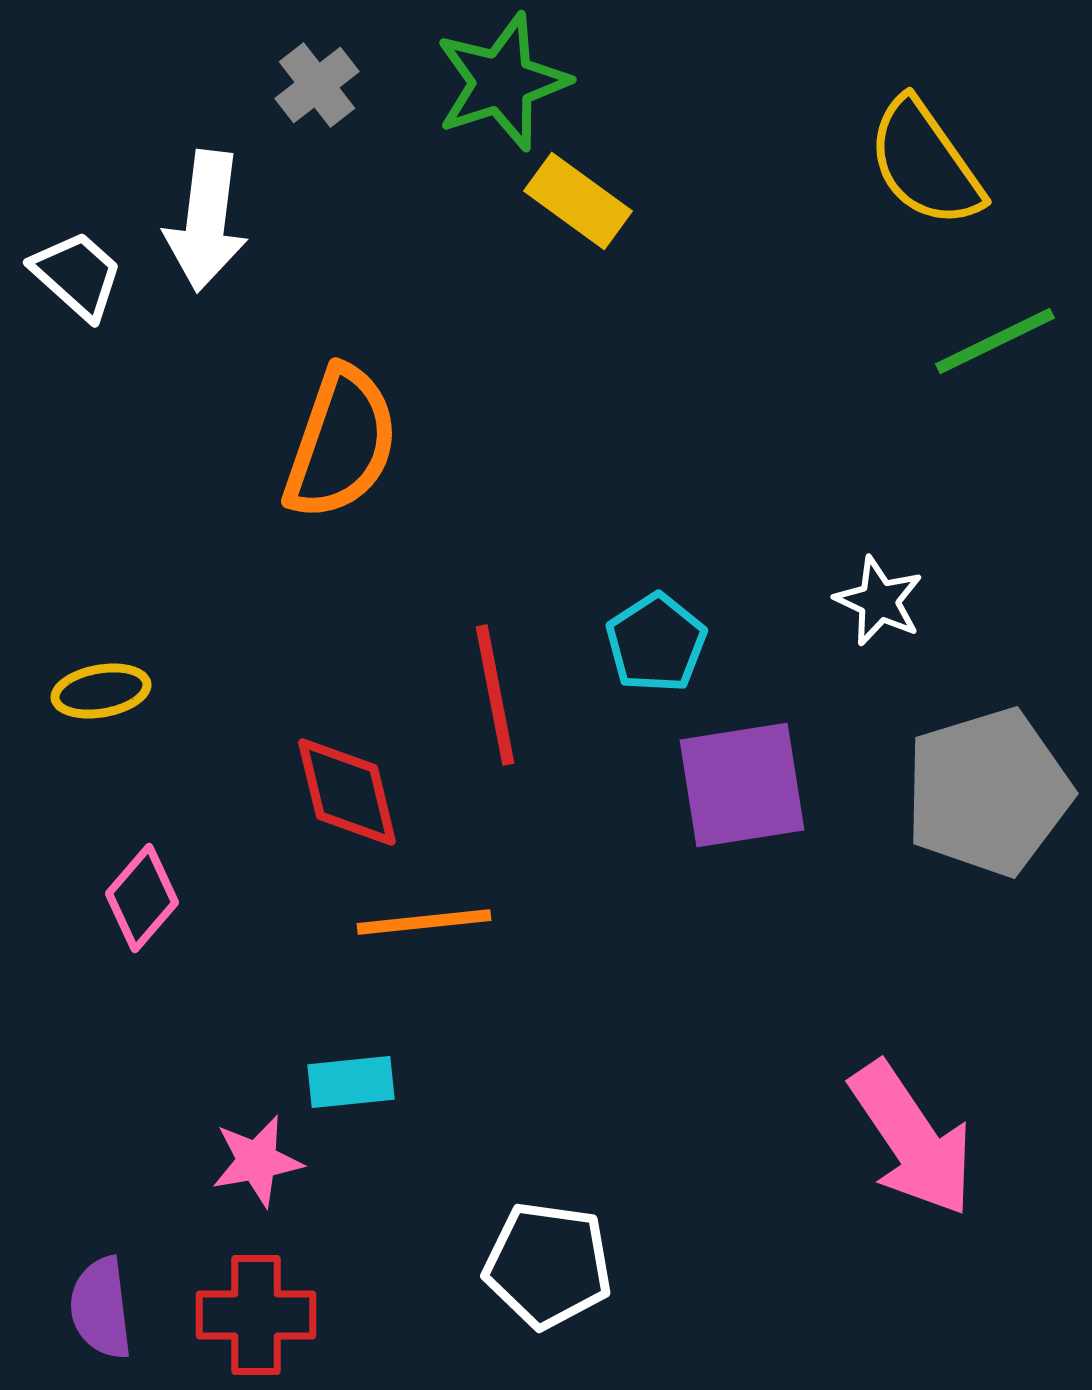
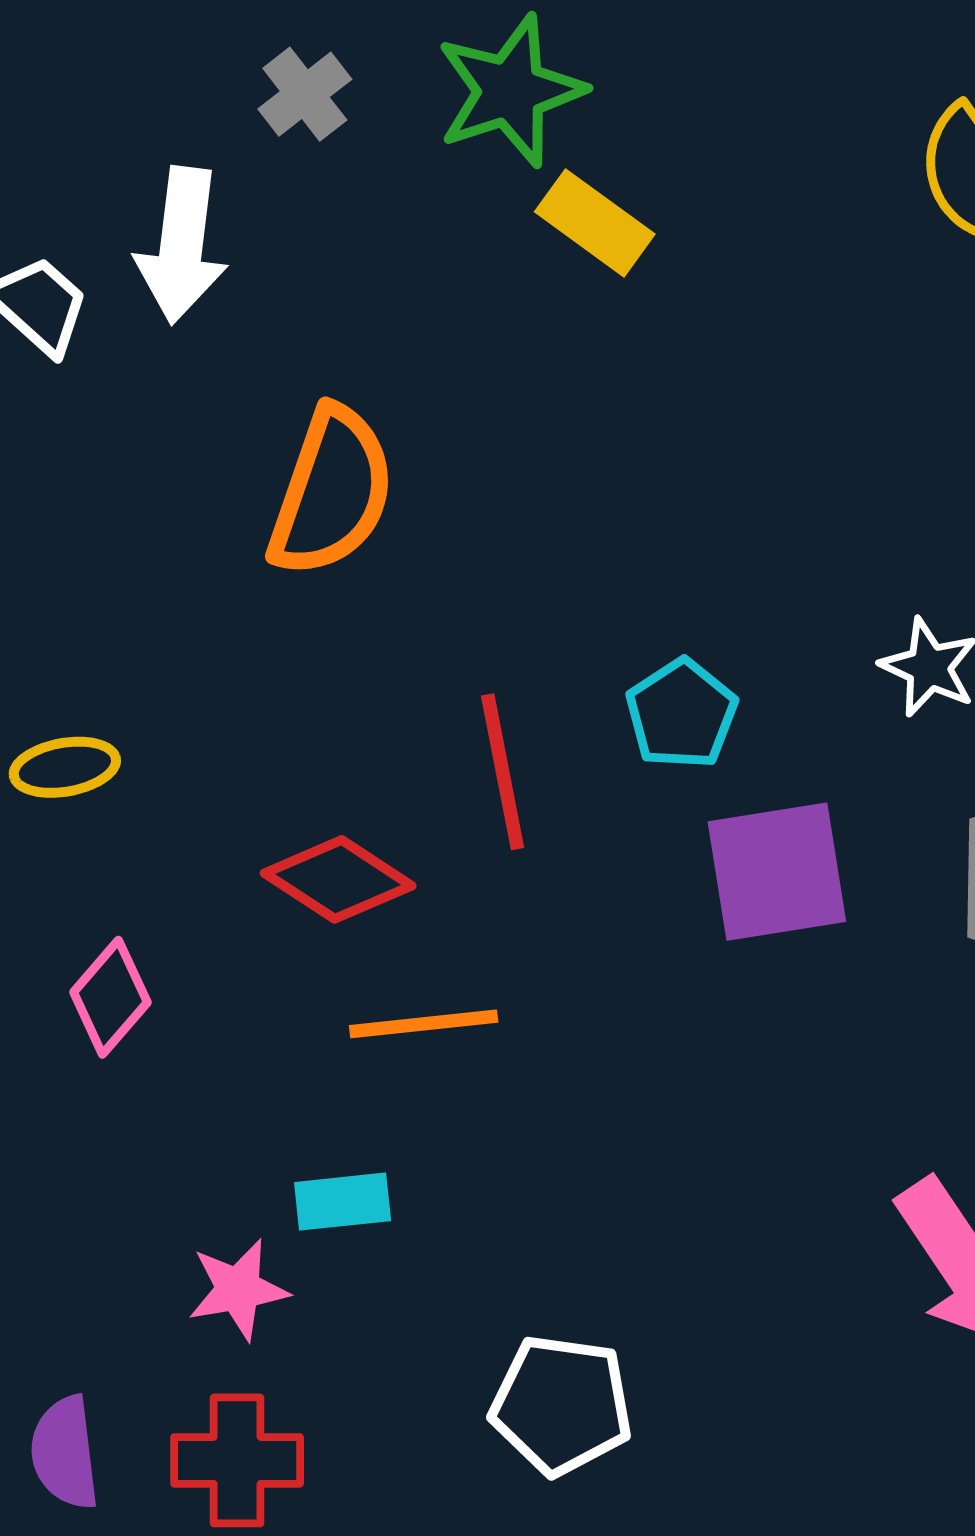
red diamond: (347, 792) -> (338, 879), turned -43

